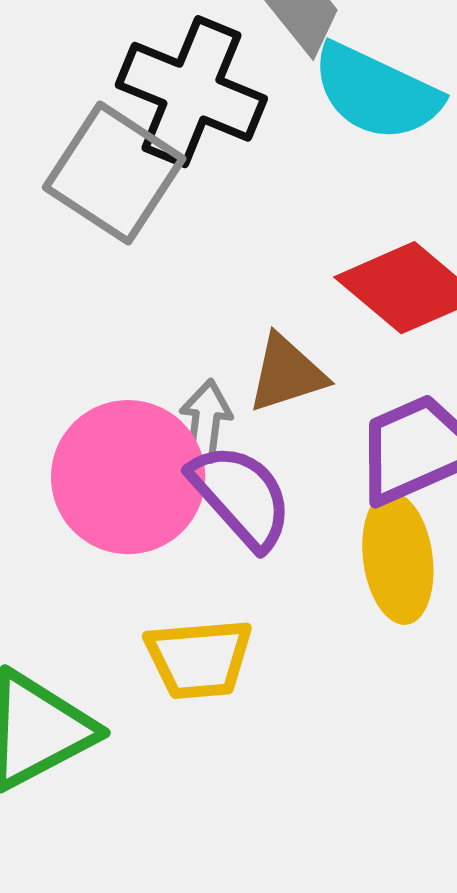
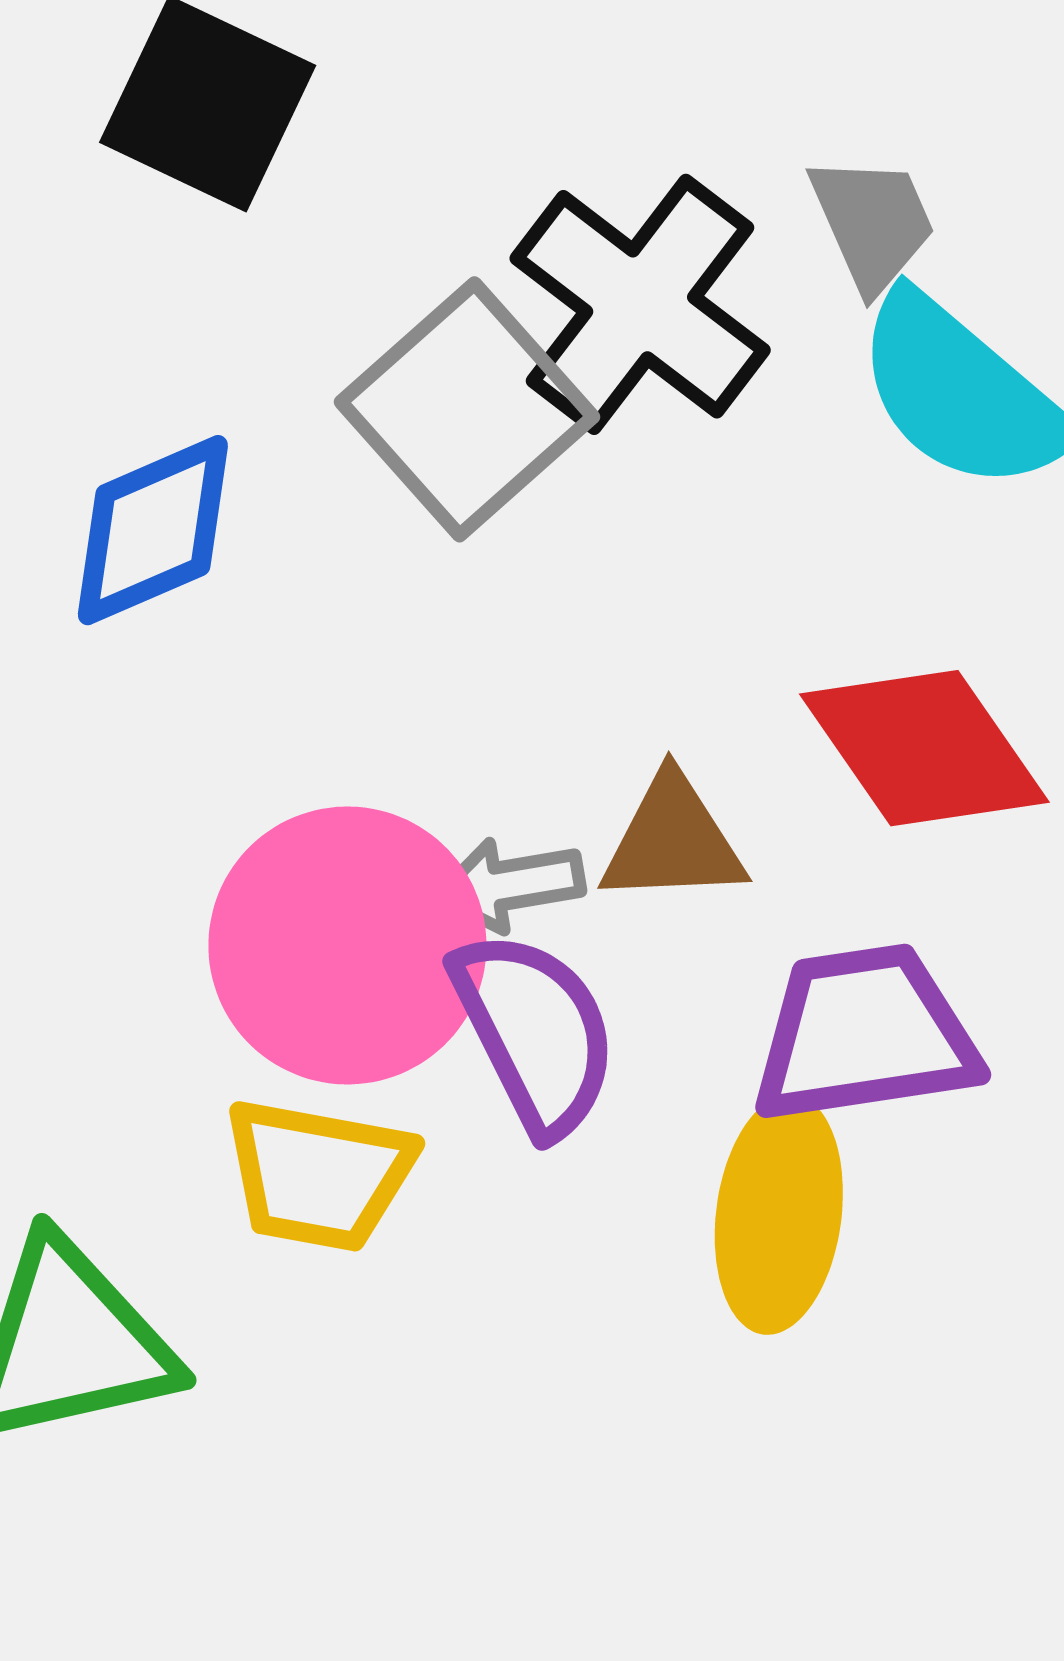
gray arrow: (206, 421) -> (509, 885), turned -122
yellow trapezoid: (199, 659) -> (319, 1175), moved

